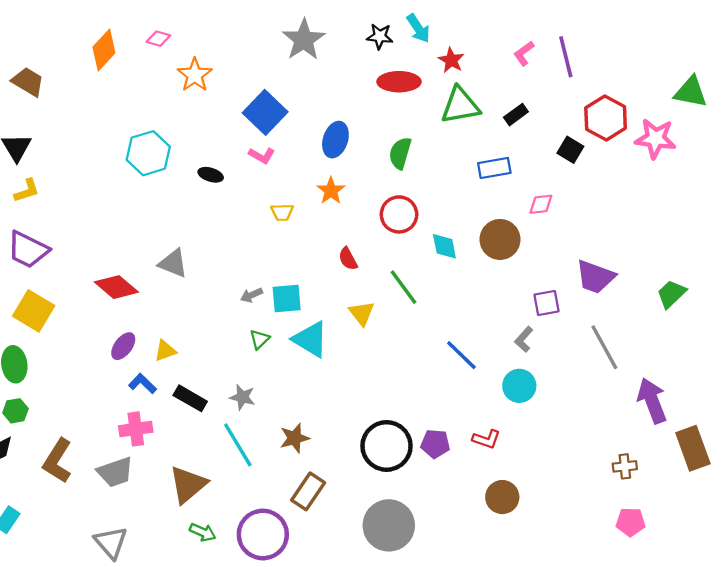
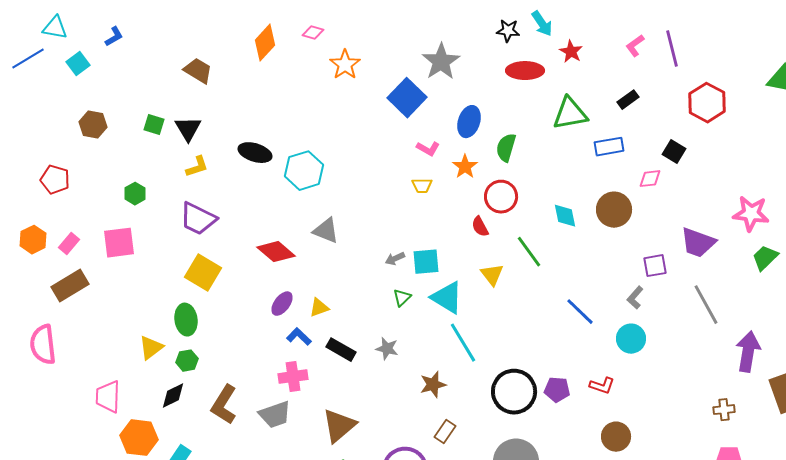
gray star: (304, 40) -> (441, 62), moved
green triangle: (460, 106) -> (570, 114), moved
pink star: (655, 138) -> (751, 214), moved
black square: (570, 150) -> (674, 152), moved
cyan hexagon: (148, 153) -> (304, 171), moved
green semicircle: (400, 153) -> (506, 148), moved
pink L-shape: (262, 155) -> (428, 149), moved
black ellipse: (211, 175) -> (255, 153), moved, size x1.5
red circle: (399, 214) -> (501, 197), moved
purple arrow: (652, 401) -> (748, 352), turned 30
cyan line: (238, 445) -> (463, 343), moved
brown rectangle: (308, 491) -> (445, 432), size x0.7

